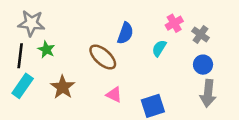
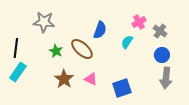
gray star: (31, 23) -> (44, 22), moved
green star: (46, 49) -> (56, 51), moved
brown star: (63, 87) -> (64, 79), moved

